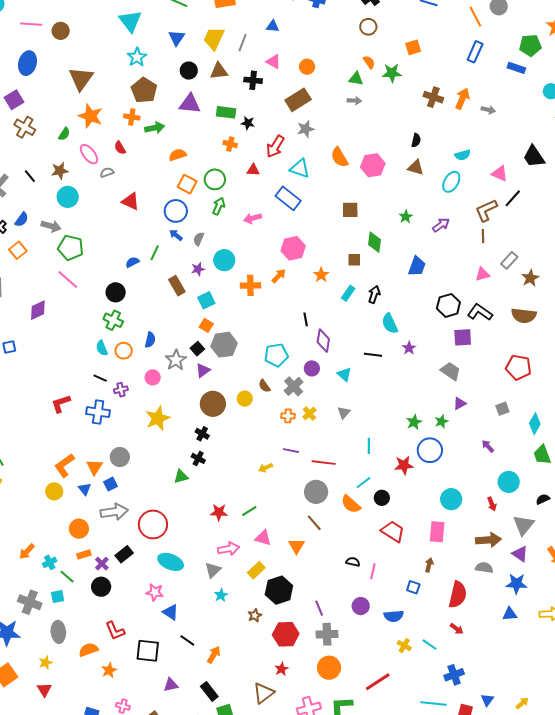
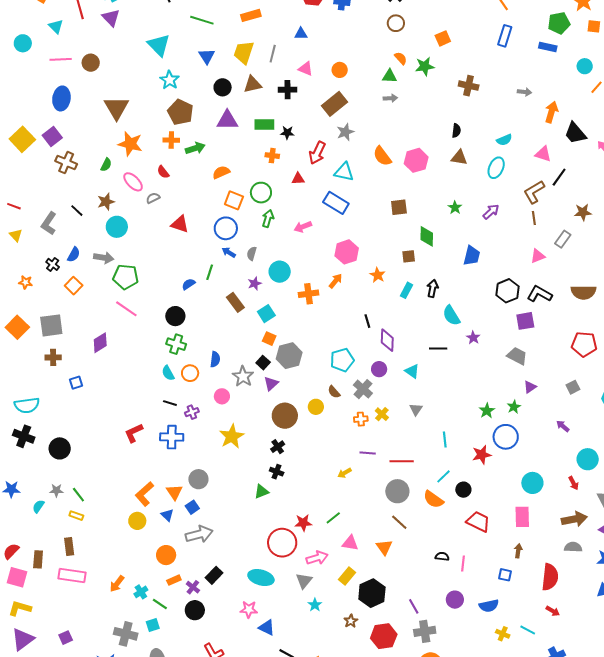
orange arrow: (462, 99) -> (551, 112), moved
brown star: (530, 278) -> (583, 212), moved, turned 30
black cross: (202, 434) -> (278, 447), turned 32
red circle: (153, 524) -> (282, 543), moved

